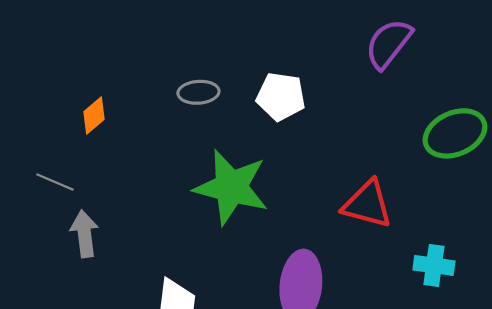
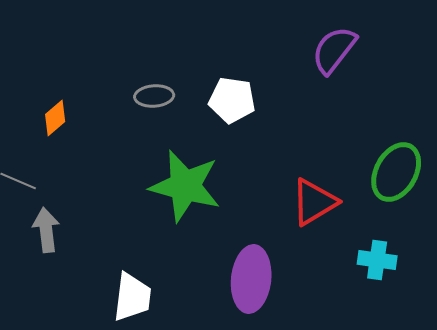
green ellipse: (455, 133) -> (396, 172), moved, turned -38
red triangle: (367, 204) -> (314, 202), turned -46

